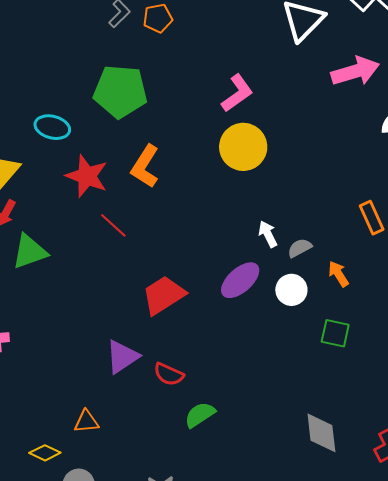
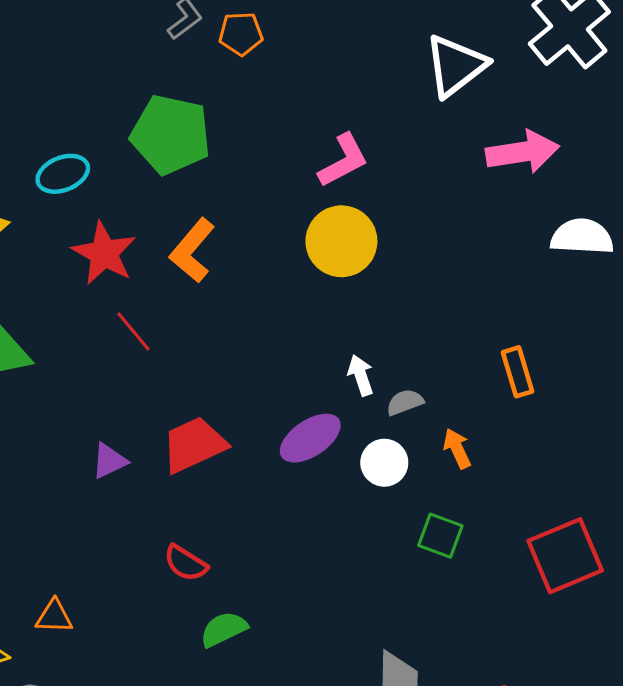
cyan ellipse: (52, 127) -> (63, 174), turned -44
purple triangle: (122, 357) -> (109, 461), moved, size x0.7

